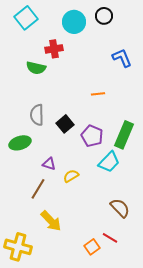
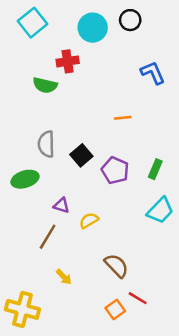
green rectangle: (124, 135) -> (155, 169), size x0.6
cyan trapezoid: (109, 162) -> (160, 210), moved
brown semicircle: (120, 208) -> (116, 266), moved
yellow arrow: (51, 221) -> (64, 277), size x0.6

